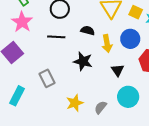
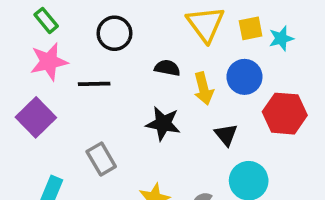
yellow square: (136, 12) -> (251, 28), turned -32
pink star: (22, 22) -> (49, 62), turned 30
black line: (56, 37) -> (94, 84), moved

